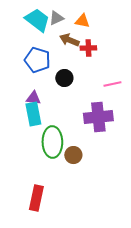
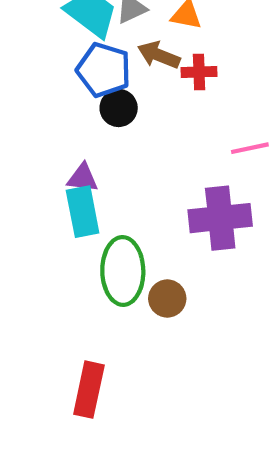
blue pentagon: (37, 60) -> (104, 70), moved
black circle: (64, 78) -> (119, 108), moved

